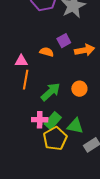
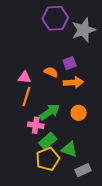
orange arrow: (85, 50) -> (73, 82), moved
pink cross: (40, 120) -> (36, 125), moved

